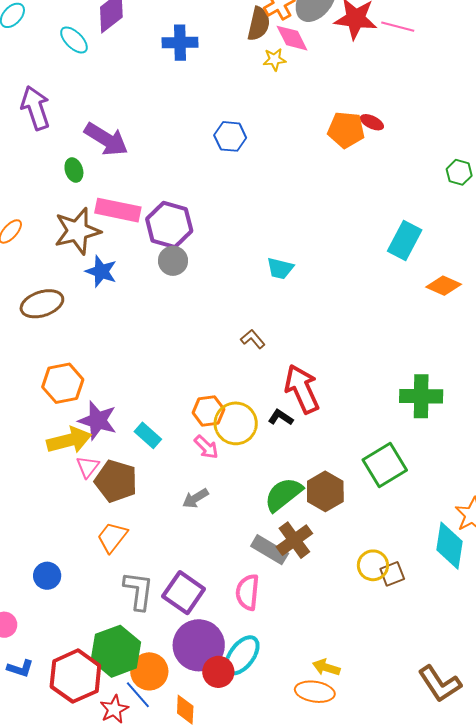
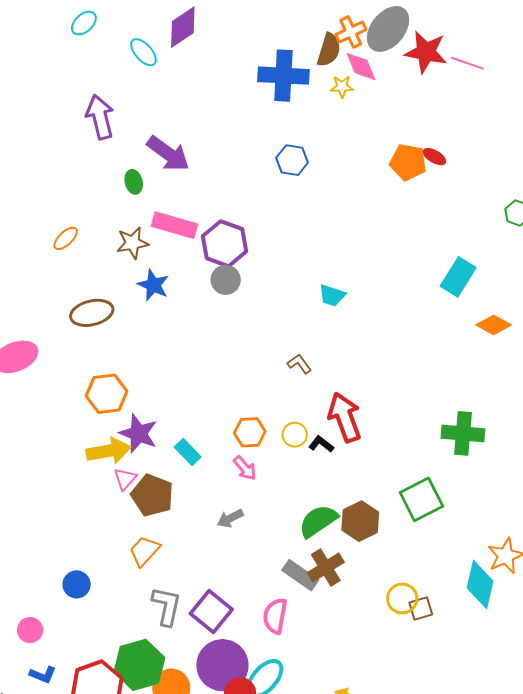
blue cross: (180, 43) -> (283, 76), moved, size x1.4
brown star: (77, 231) -> (132, 243), size x0.7
yellow circle: (236, 423) -> (295, 435), moved, size x0.6

